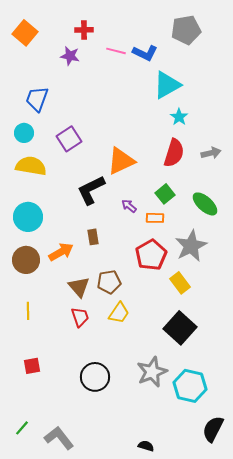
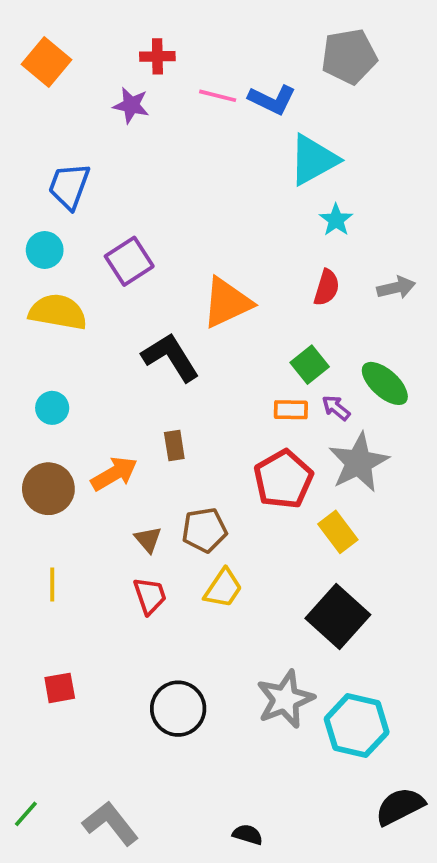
red semicircle: (174, 153) -> (327, 288), size x0.7
black L-shape: (91, 190) -> (171, 357), turned 84
purple arrow: (129, 206) -> (336, 408), moved
cyan circle: (28, 217) -> (52, 408), size x0.6
brown triangle: (79, 287) -> (148, 539), size x0.7
green line: (22, 428) -> (26, 814), moved
black semicircle: (213, 429) -> (400, 806), turned 36
black semicircle: (146, 446) -> (248, 835), moved

